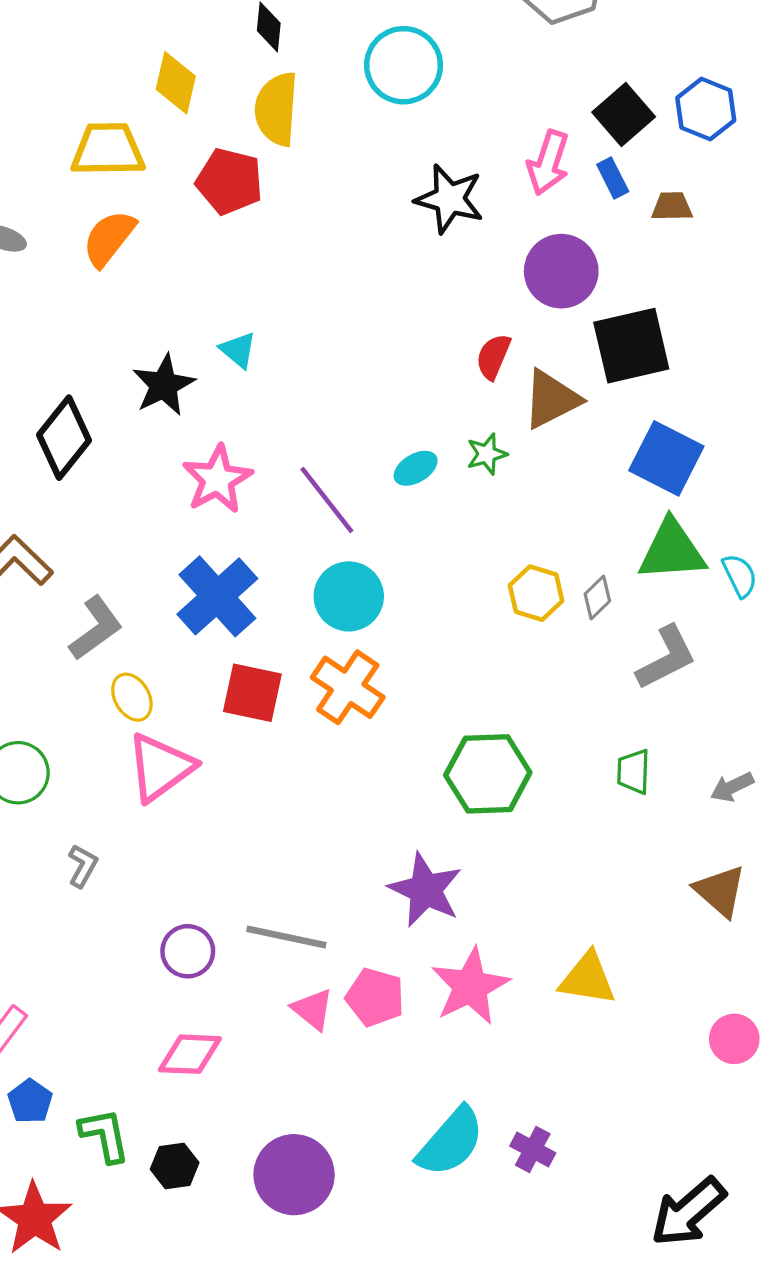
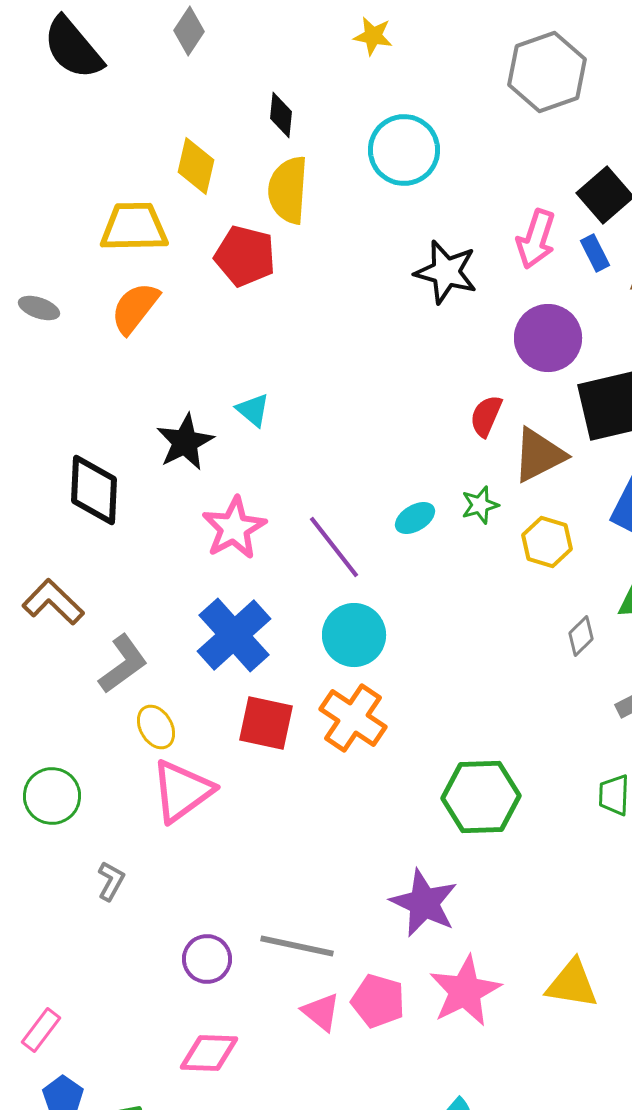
black diamond: (64, 438) -> (94, 490), turned -36
yellow hexagon: (536, 593) -> (547, 542), moved

